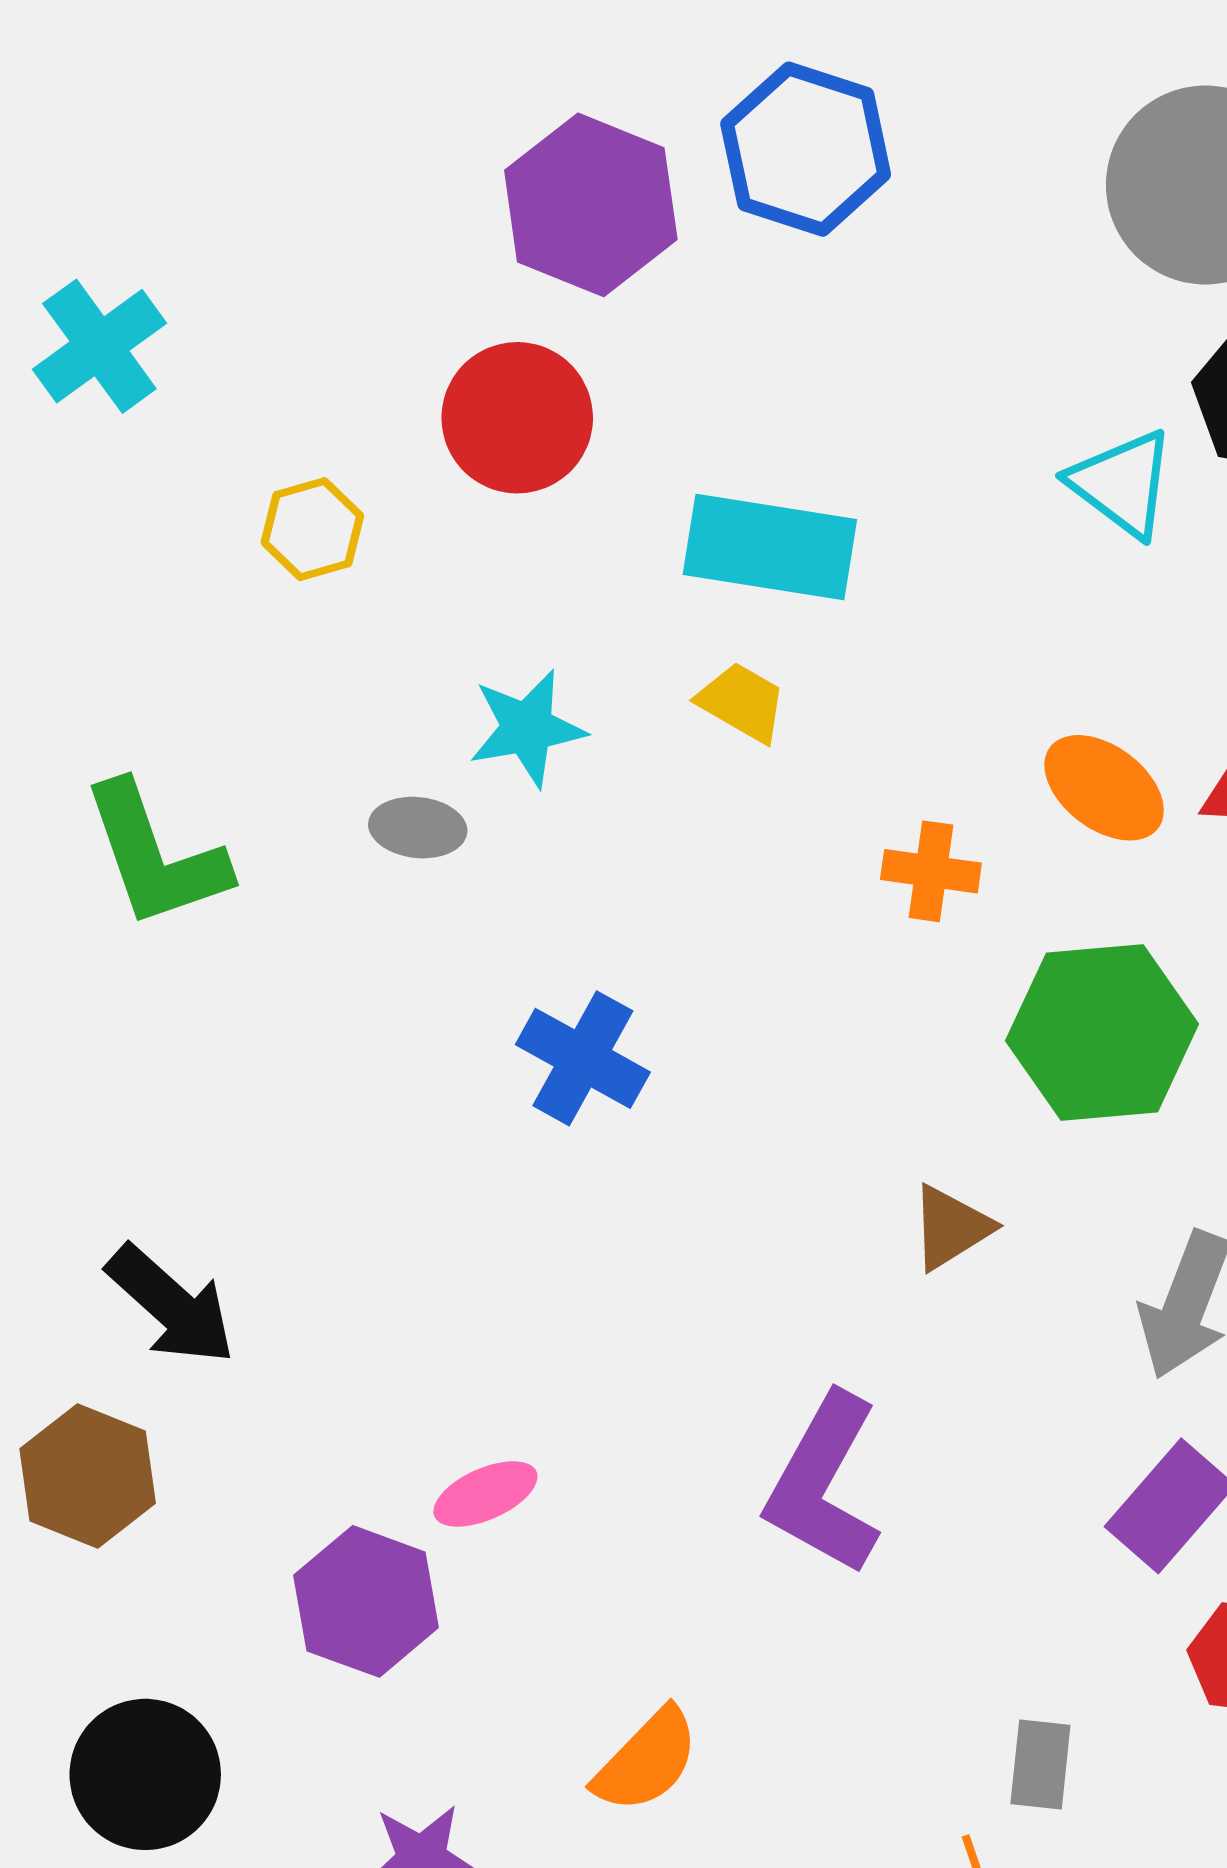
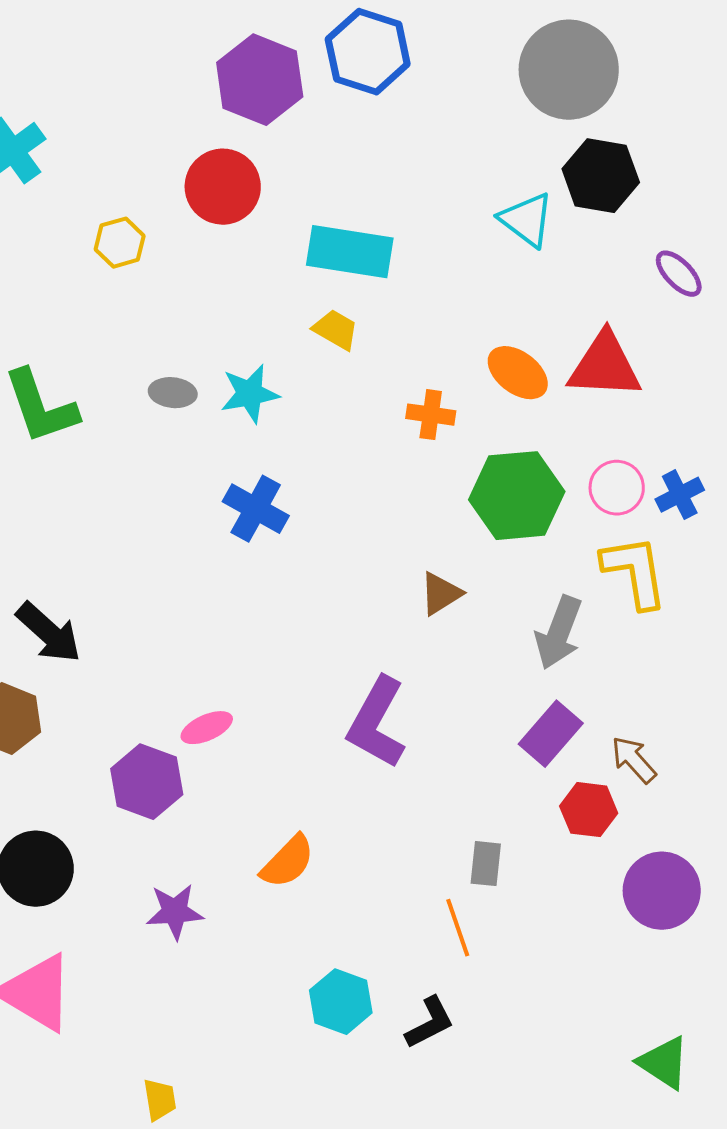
cyan star: (527, 728) -> (250, 394), moved

